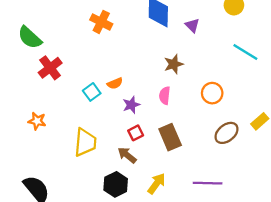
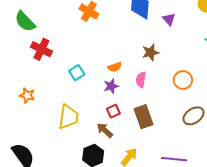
red cross: (50, 68) -> (41, 49), turned -30
orange semicircle: (115, 83) -> (115, 67), moved

